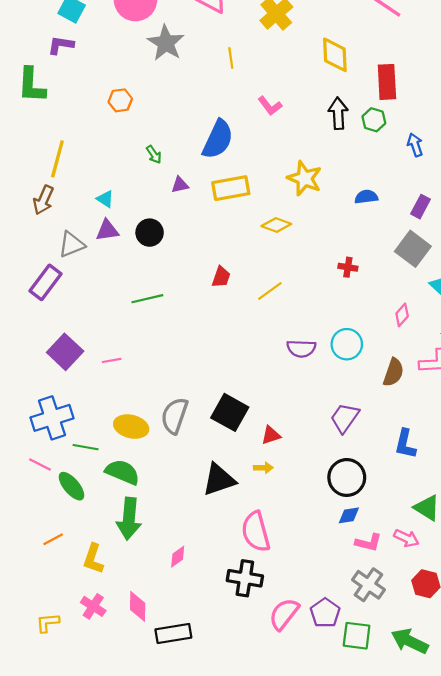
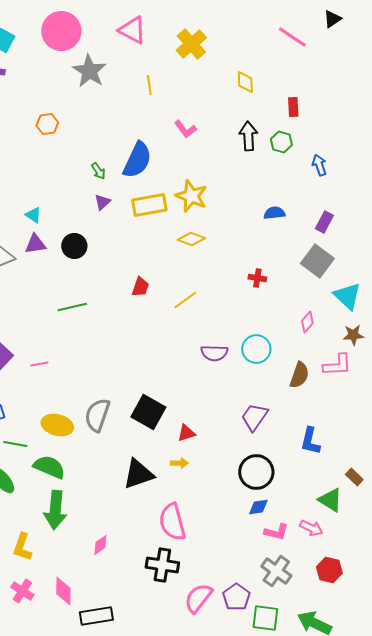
yellow diamond: (335, 55) -> (245, 82), size x0.7
red rectangle: (387, 82) -> (293, 107), size x0.6
green arrow: (154, 155) -> (98, 171), moved
yellow star: (305, 178) -> (191, 196), moved
purple triangle: (180, 185) -> (102, 202), turned -30

